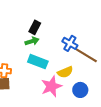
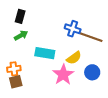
black rectangle: (35, 27) -> (20, 16), moved
green arrow: (32, 41) -> (21, 35), moved

